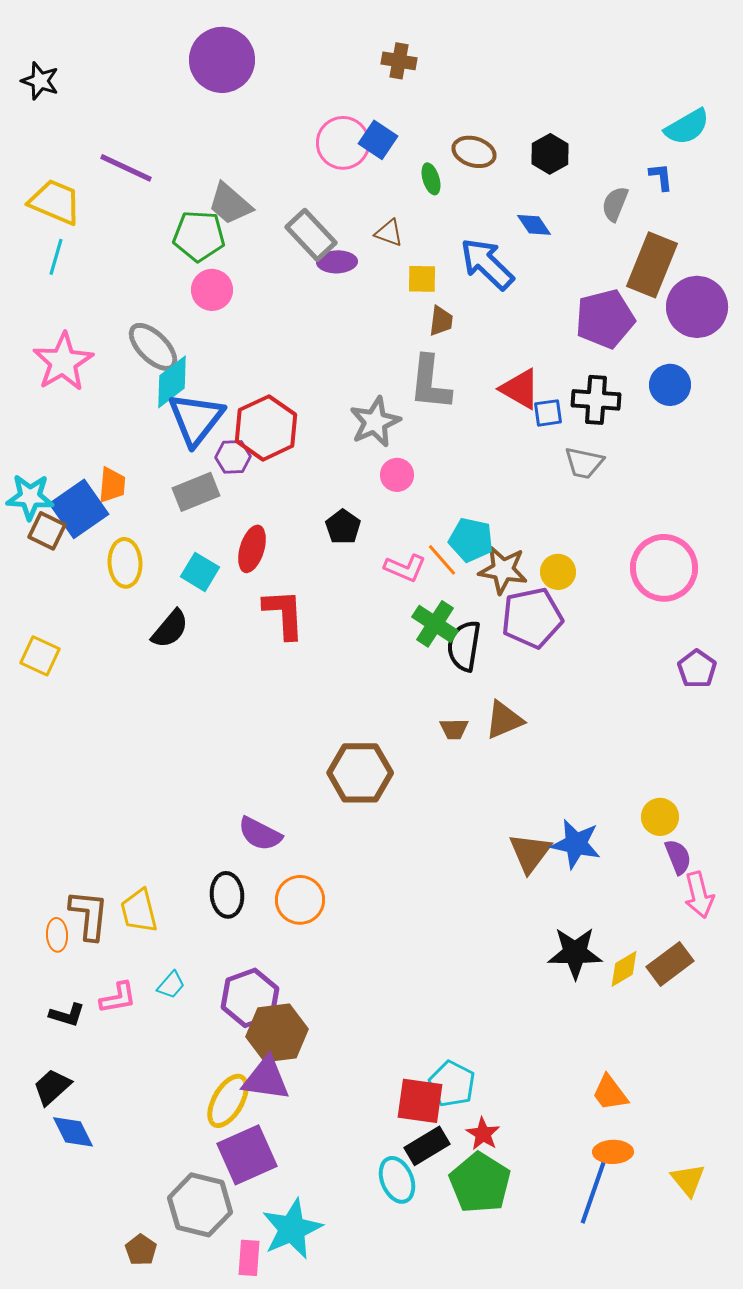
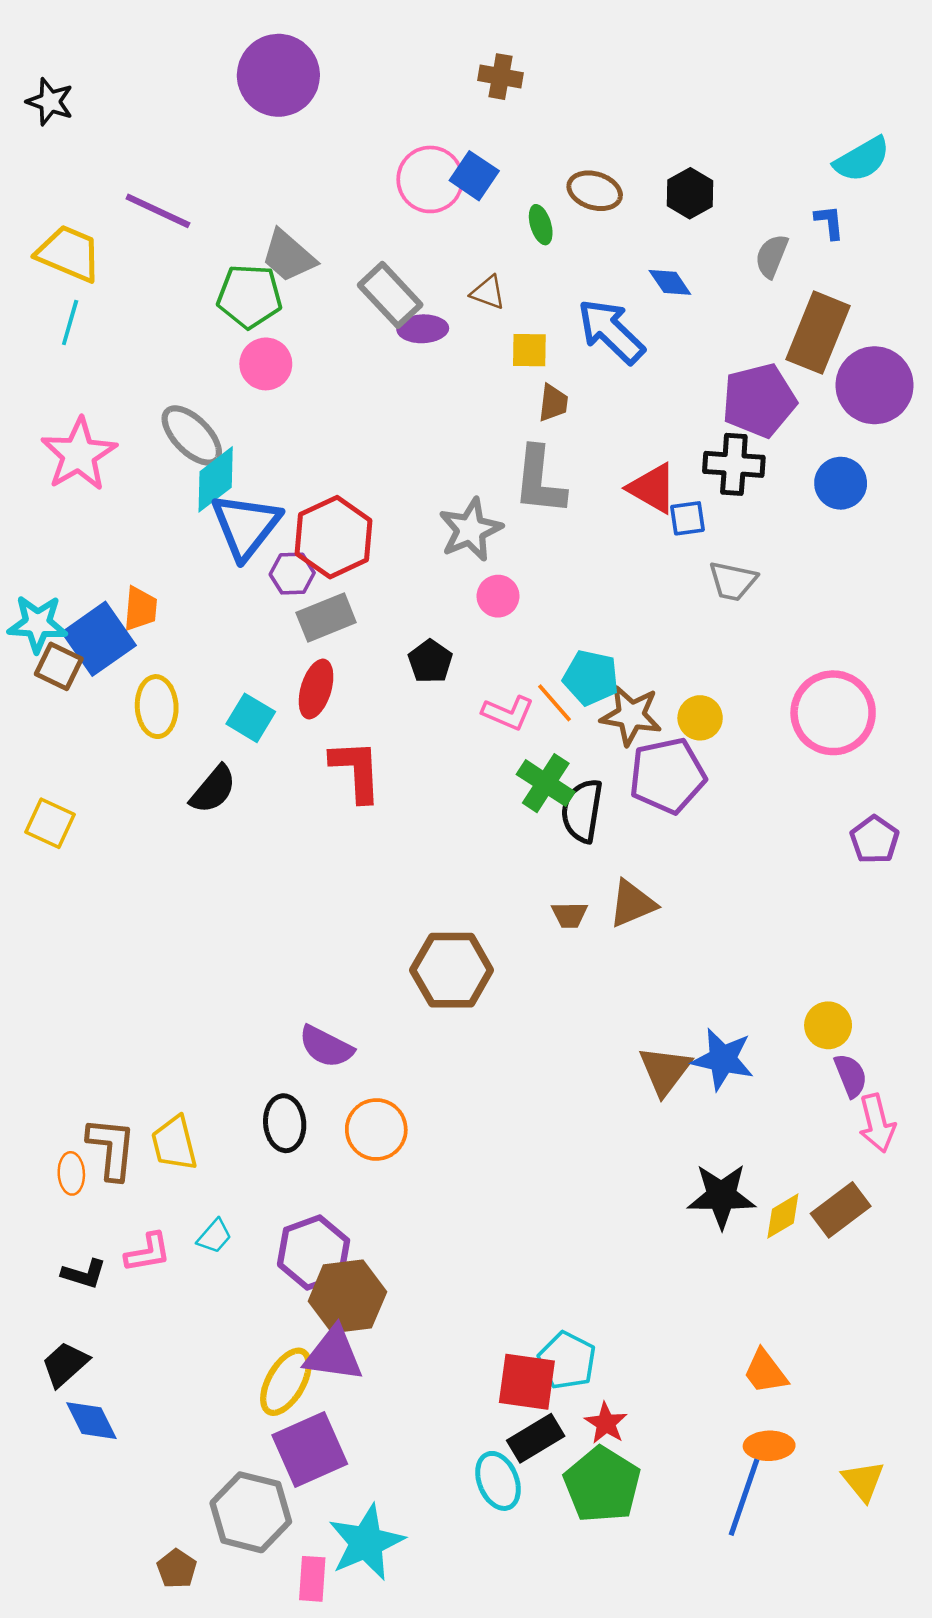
black cross: (596, 400) -> (734, 464), moved
gray rectangle: (196, 492) -> (326, 617), moved

